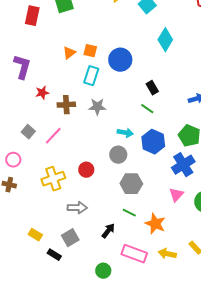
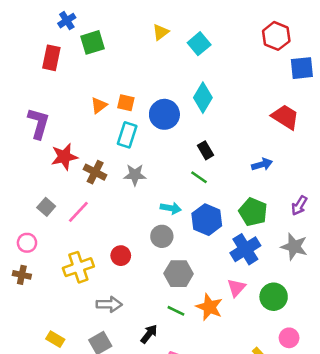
cyan diamond: (165, 40) -> (203, 98), moved
red star: (42, 93) -> (64, 157), size x1.5
brown cross: (66, 105) -> (95, 172), turned 30
orange star: (155, 224) -> (209, 307), moved

